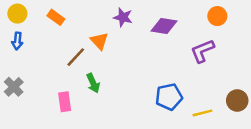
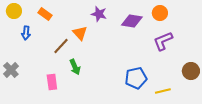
orange circle: (217, 16) -> (160, 13), moved
blue arrow: (17, 41) -> (26, 33), moved
brown circle: (237, 101) -> (191, 71), moved

